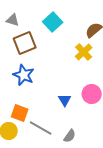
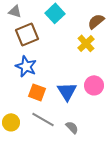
blue triangle: (65, 100) -> (67, 91), size x1.5
orange square: (20, 113) -> (37, 92), moved
gray semicircle: (70, 136) -> (72, 127), turned -80

